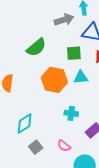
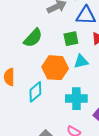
cyan cross: (71, 113) -> (76, 99), size x1.5
cyan diamond: (25, 124) -> (35, 92), moved

